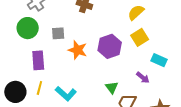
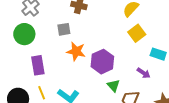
gray square: (58, 33) -> (64, 29), moved
purple hexagon: (110, 46) -> (102, 62), moved
yellow line: (39, 88) -> (42, 93), turned -32

